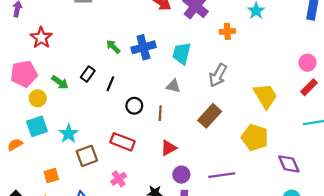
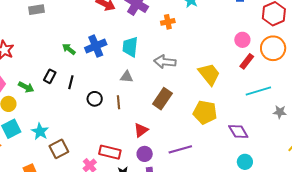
gray arrow: (218, 75) -> (165, 62), turned 75
red rectangle: (123, 142) -> (110, 152), moved
red triangle: (169, 148) -> (141, 130), moved

